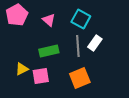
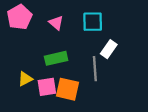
cyan square: (81, 19) -> (93, 22), turned -30
gray line: (78, 46) -> (95, 69), moved
orange square: (80, 78) -> (67, 89), moved, turned 35

